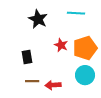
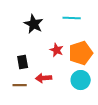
brown line: (32, 81) -> (20, 85), moved
red arrow: (53, 85) -> (44, 78), moved

